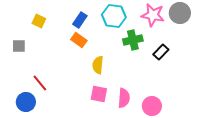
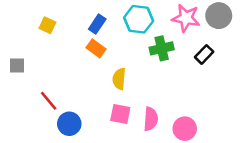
gray square: (19, 46) -> (17, 65), moved
black rectangle: (161, 52) -> (204, 54), moved
blue circle: (26, 102) -> (69, 124), moved

